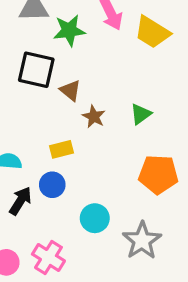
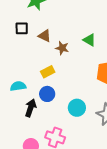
black square: (36, 70) -> (22, 28), size x0.6
green triangle: (141, 114) -> (89, 40), turned -40

